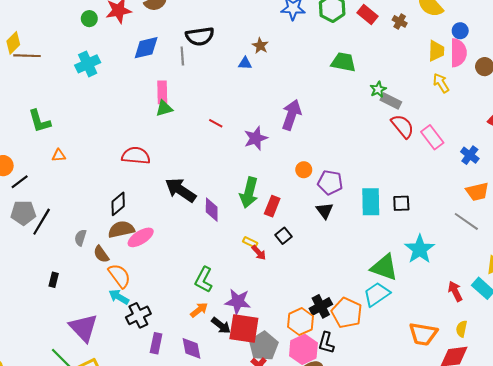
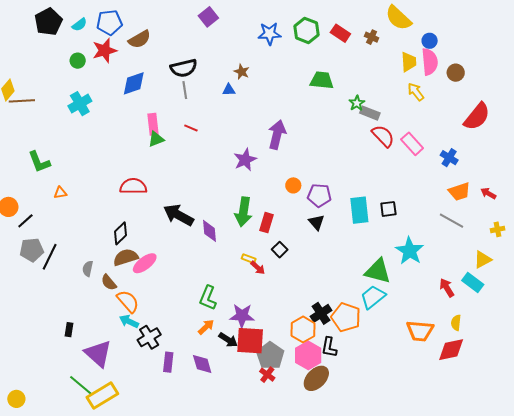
gray line: (182, 56) -> (185, 90), moved
red line: (216, 123) -> (191, 128), moved
black rectangle: (54, 280) -> (69, 330), moved

